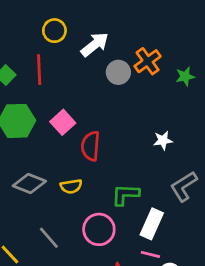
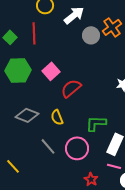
red semicircle: (91, 146) -> (71, 88), turned 45
yellow semicircle: (71, 186) -> (57, 117), turned 77
gray line: (49, 238) -> (48, 146), moved

